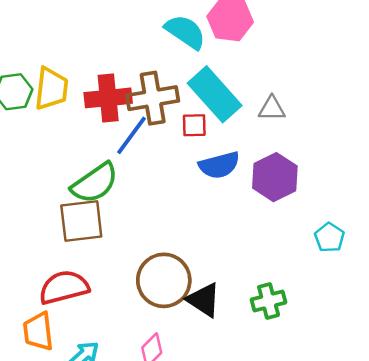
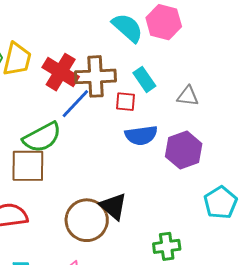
cyan rectangle: (215, 94) -> (144, 79), size x0.6
red cross: (108, 98) -> (61, 72), turned 30
cyan pentagon: (329, 237) -> (221, 203), size x1.4
black triangle: (204, 300) -> (113, 206), moved

